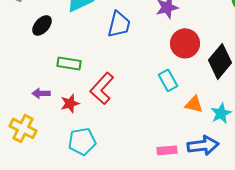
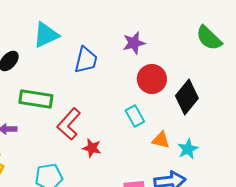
green rectangle: (69, 63) -> (36, 99), size x1.4
red star: (70, 103) -> (92, 148), moved, turned 30

